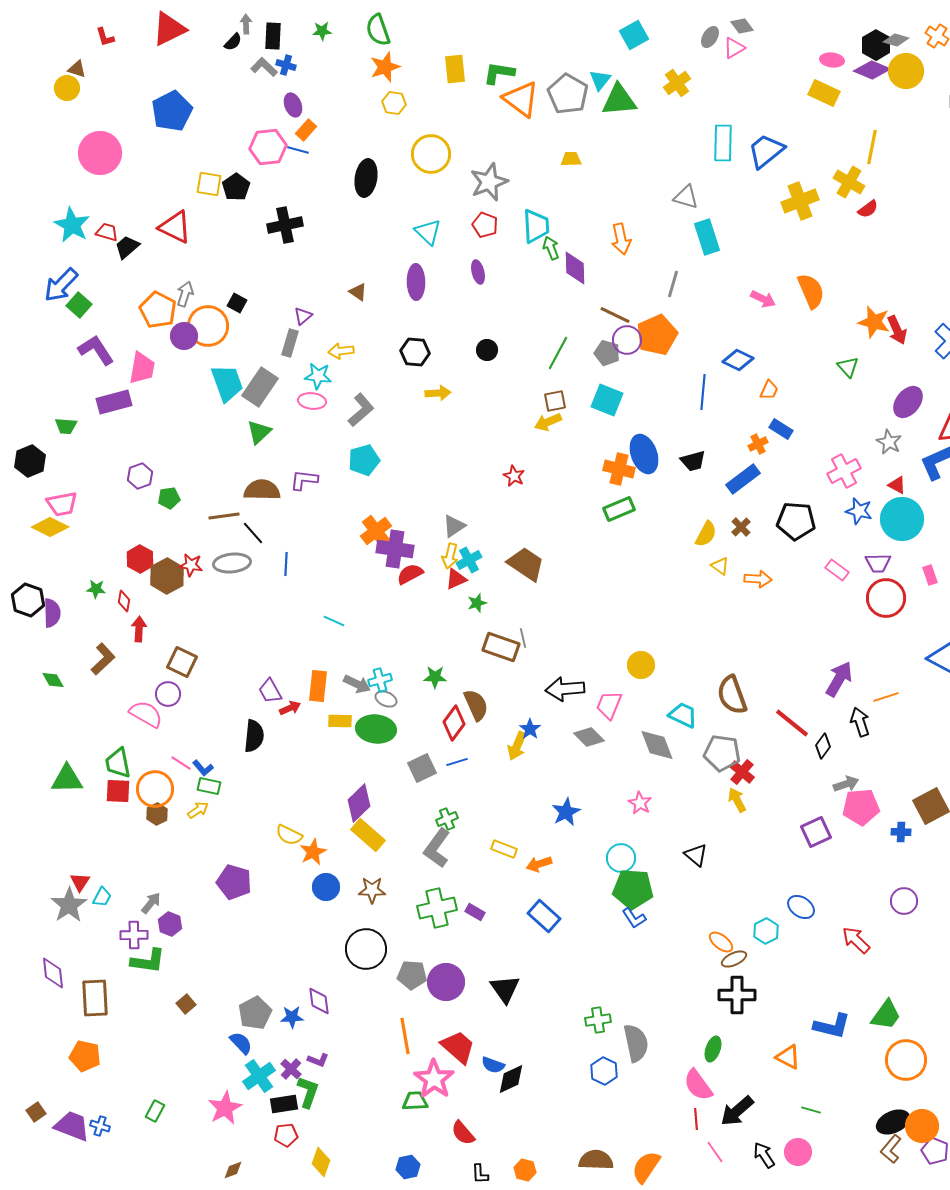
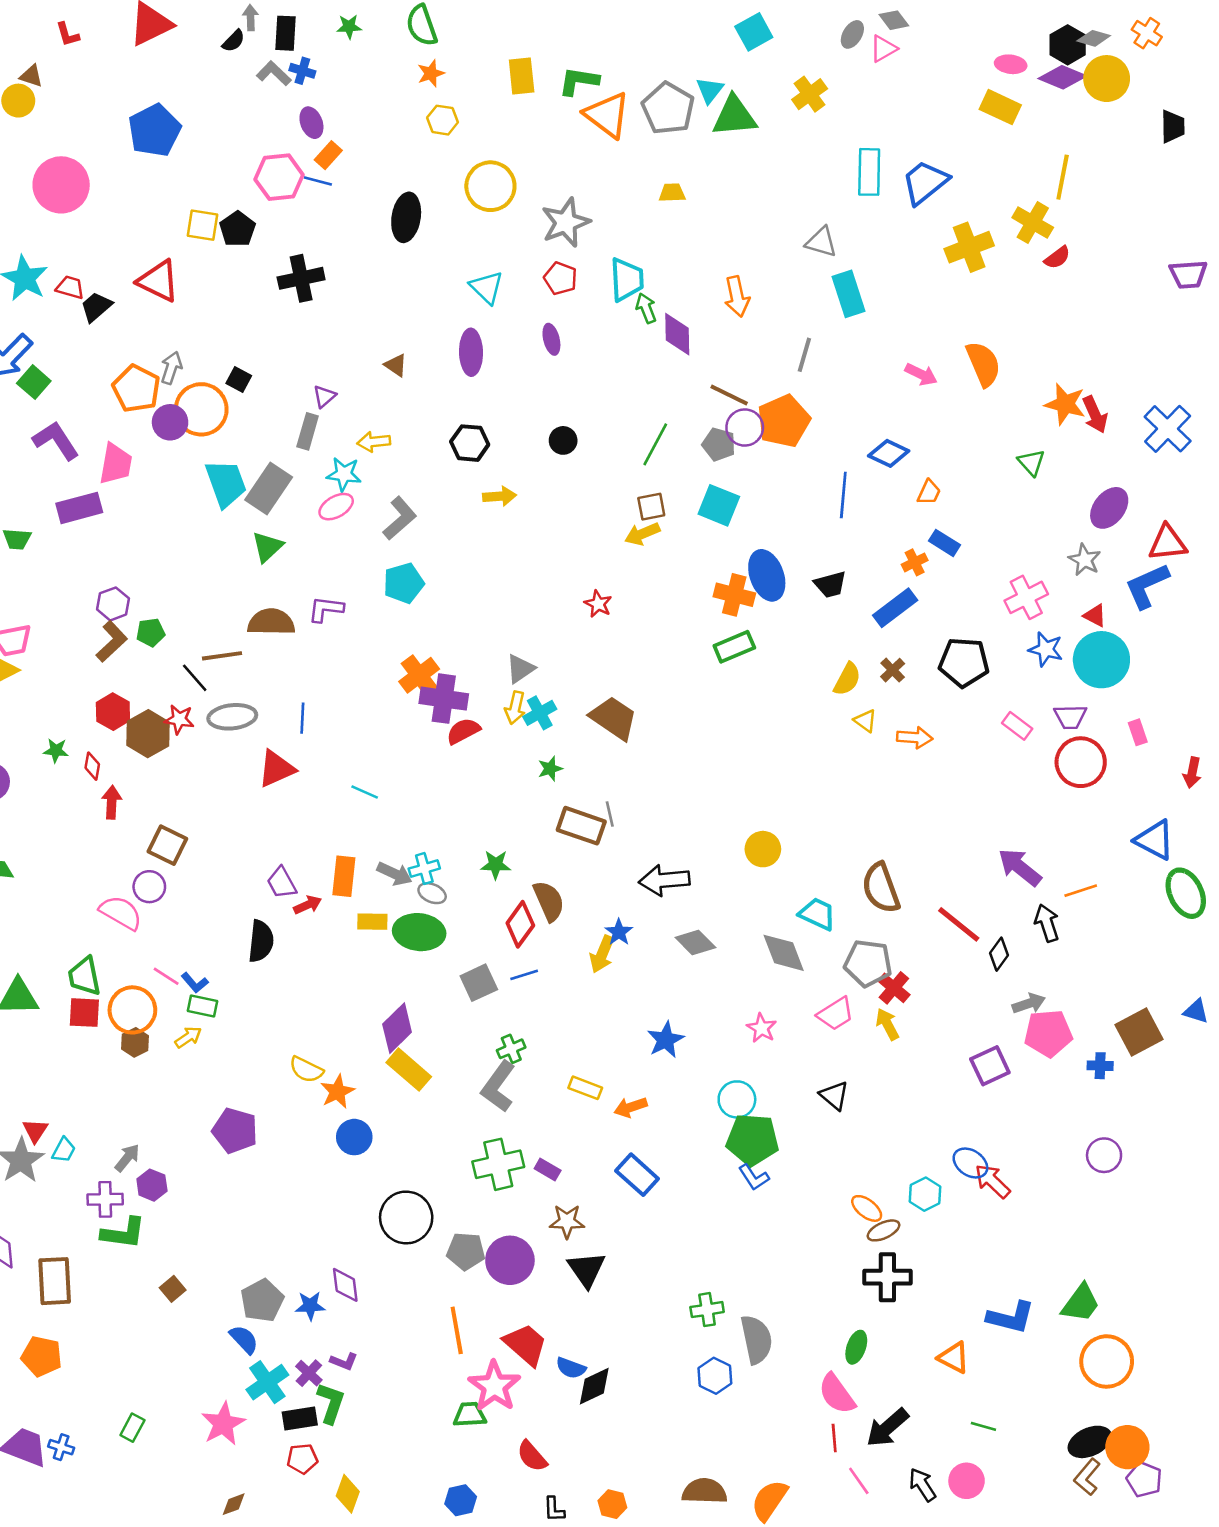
orange star: (385, 67) -> (431, 73), size x0.7
pink ellipse: (312, 401) -> (336, 507), turned -36
black line: (253, 533) -> (195, 678), moved
red triangle: (456, 579) -> (276, 769), moved, size x1.4
brown L-shape: (103, 659) -> (112, 642), moved
purple arrow: (839, 679) -> (1020, 867), turned -81
pink trapezoid: (609, 705) -> (836, 1014), moved, turned -144
brown star: (372, 890) -> (567, 1221), moved
red arrow: (856, 940) -> (992, 1181), moved

